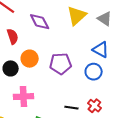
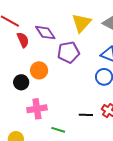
red semicircle: (13, 36) -> (23, 40), moved
purple pentagon: (61, 64) -> (68, 52), moved

